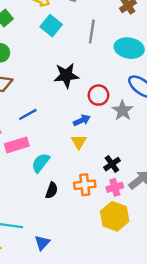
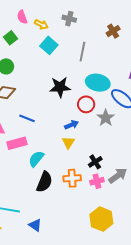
cyan ellipse: (129, 48) -> (98, 83), moved
blue line: (28, 114) -> (27, 118), turned 49
black semicircle: (52, 190) -> (44, 182), size x1.5
yellow hexagon: (115, 216) -> (101, 219), moved
blue triangle: (42, 243) -> (35, 225), turned -40

